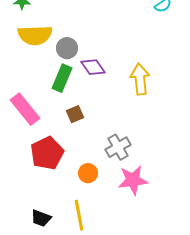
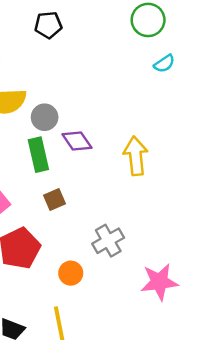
green rectangle: (62, 78) -> (38, 155), turned -36
pink star: (133, 180) -> (159, 282), moved

